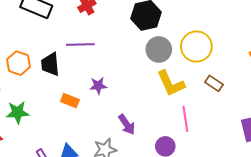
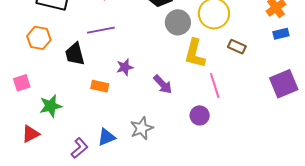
orange hexagon: (19, 63) -> (39, 38), moved
yellow L-shape: (171, 83) -> (195, 53), turned 48
purple arrow: (127, 124) -> (163, 84), moved

